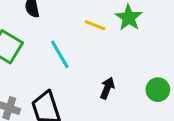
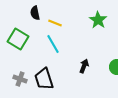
yellow line: (95, 25) -> (55, 23), moved

